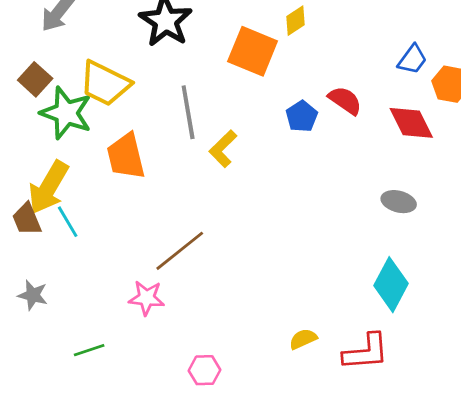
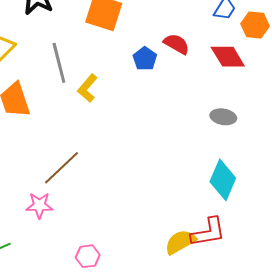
yellow semicircle: (303, 339) -> (180, 242), moved, size x1.5

